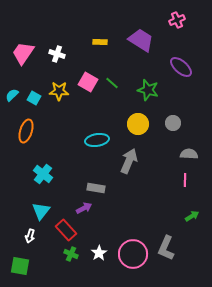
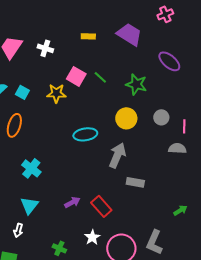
yellow star: (59, 91) -> (56, 93), moved
pink line: (185, 180) -> (184, 126), moved
gray rectangle: (96, 188) -> (135, 182), moved
red rectangle: (66, 230) -> (101, 206), moved
white star: (99, 253) -> (92, 237), moved

